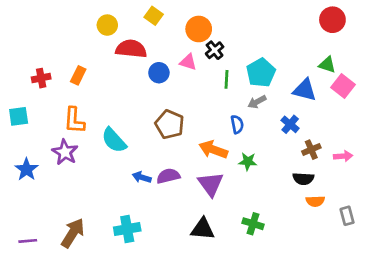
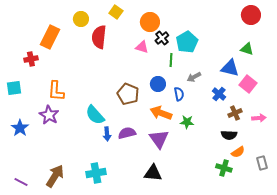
red semicircle: (131, 49) -> (99, 37), turned -90
blue circle: (159, 73) -> (158, 84), moved
cyan pentagon: (261, 73) -> (187, 42), moved
orange rectangle: (78, 75) -> (50, 37), moved, size x1.6
pink square: (343, 86) -> (248, 84), moved
cyan semicircle: (114, 140) -> (95, 115), moved
blue arrow: (142, 177) -> (107, 134), turned -112
orange semicircle: (315, 201) -> (238, 152), turned -32
green cross: (253, 224) -> (224, 168), moved
purple line: (28, 241) -> (21, 182), turned 32

